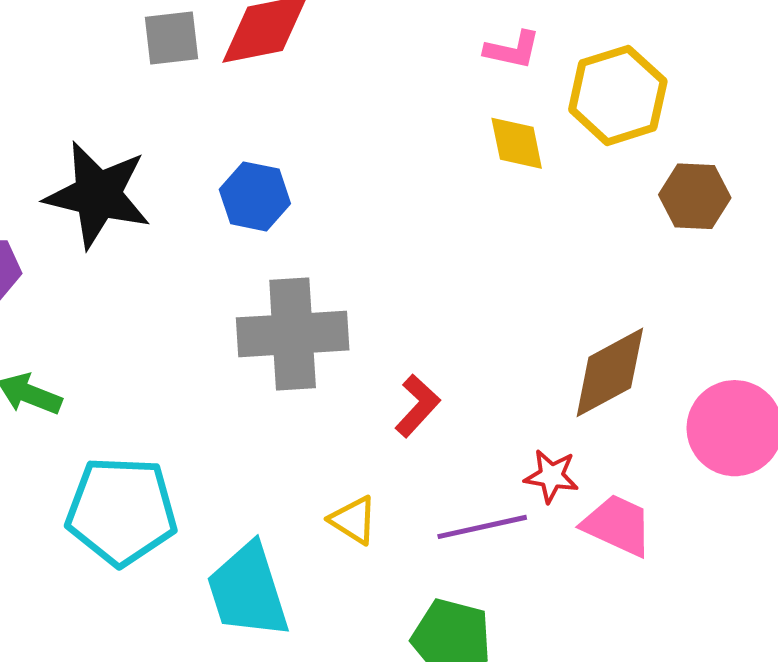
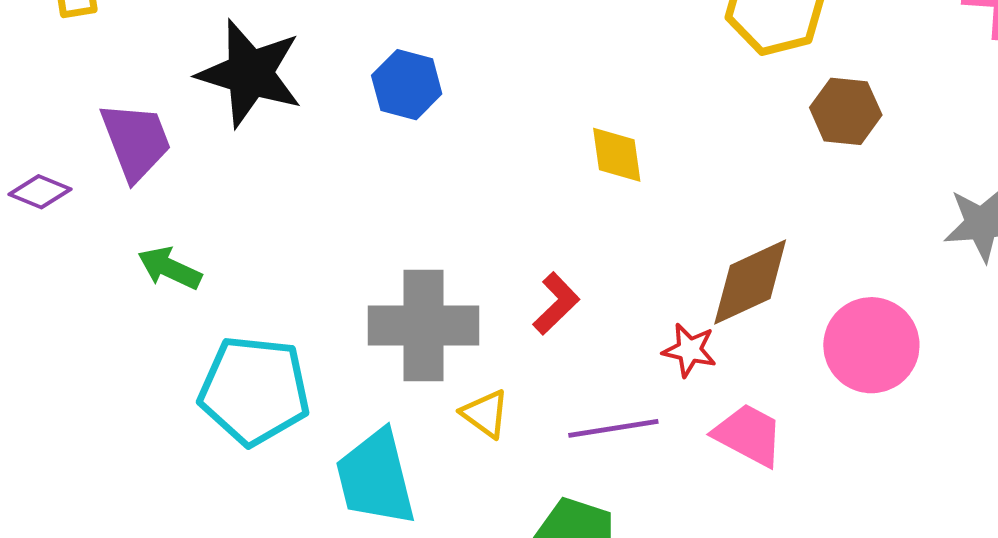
yellow diamond: (517, 143) -> (617, 155), moved
gray cross: (293, 334) -> (423, 325), moved
red star: (551, 476) -> (689, 350), moved

